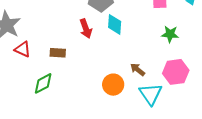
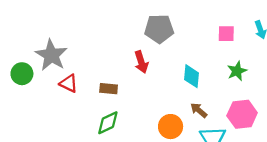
cyan diamond: (115, 24) -> (192, 76), moved
green star: (170, 34) -> (237, 71), turned -30
green diamond: (43, 83) -> (108, 123), moved

